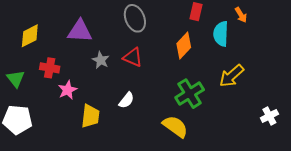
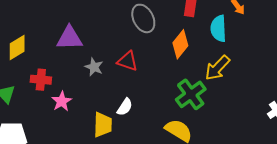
gray ellipse: (135, 18) -> (143, 18), moved
yellow arrow: (232, 76) -> (217, 68), moved
yellow trapezoid: (90, 116) -> (103, 125), moved

